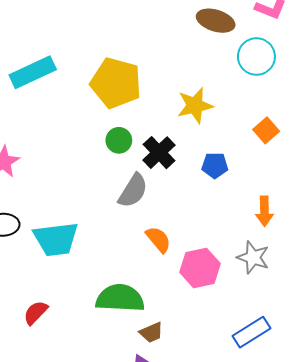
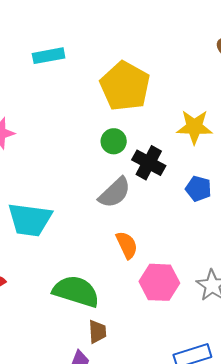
cyan rectangle: (33, 72) -> (49, 56), size x0.7
black cross: (159, 153) -> (149, 163), turned -32
brown trapezoid: (151, 332) -> (97, 332), turned -85

